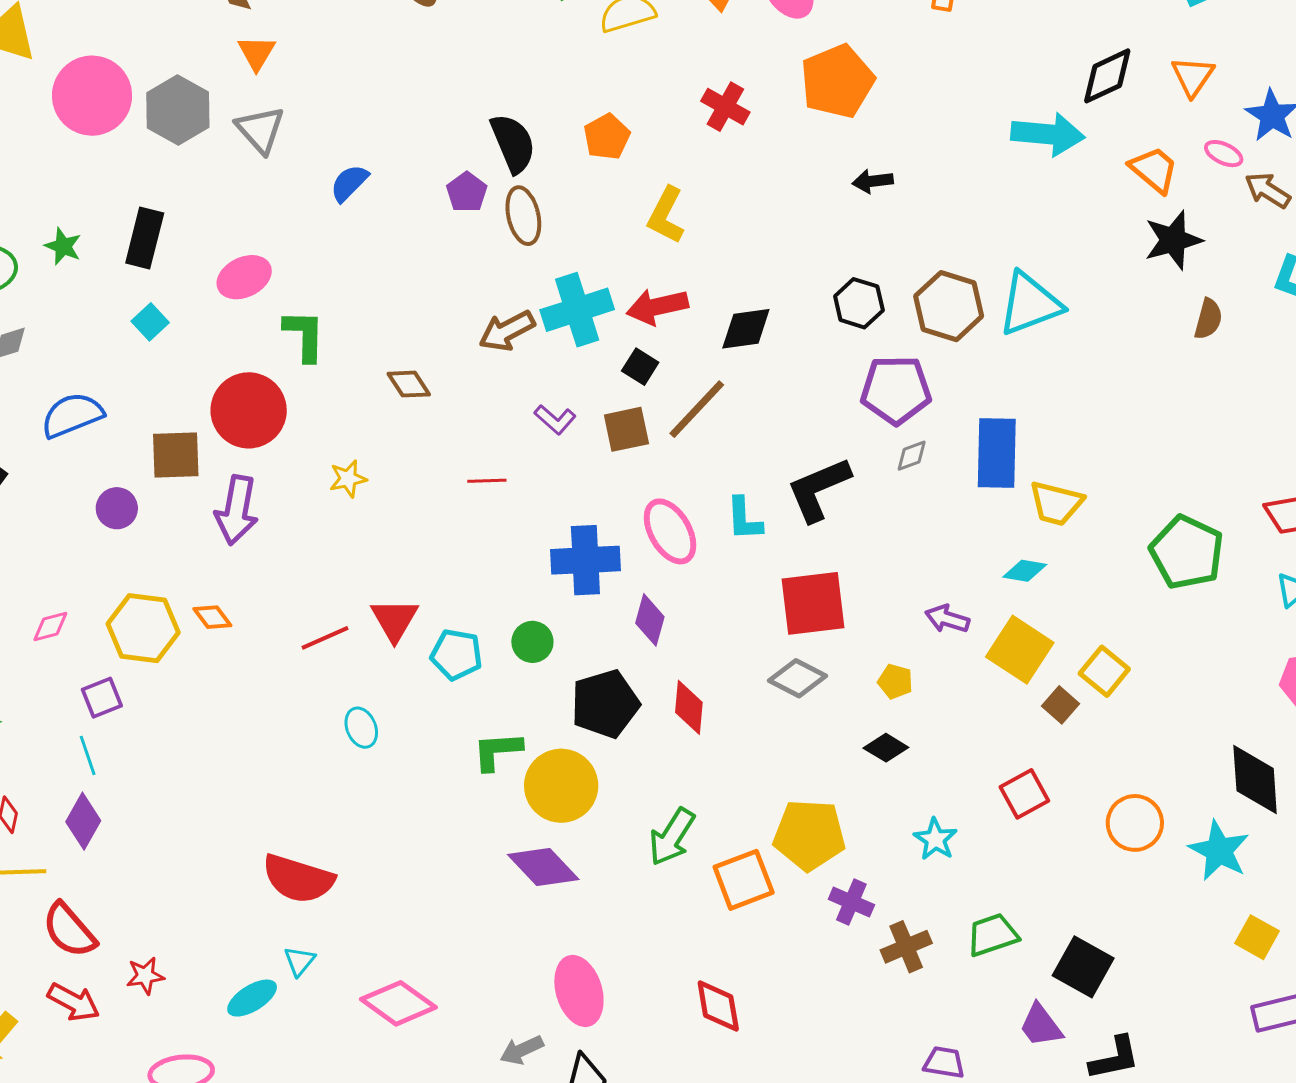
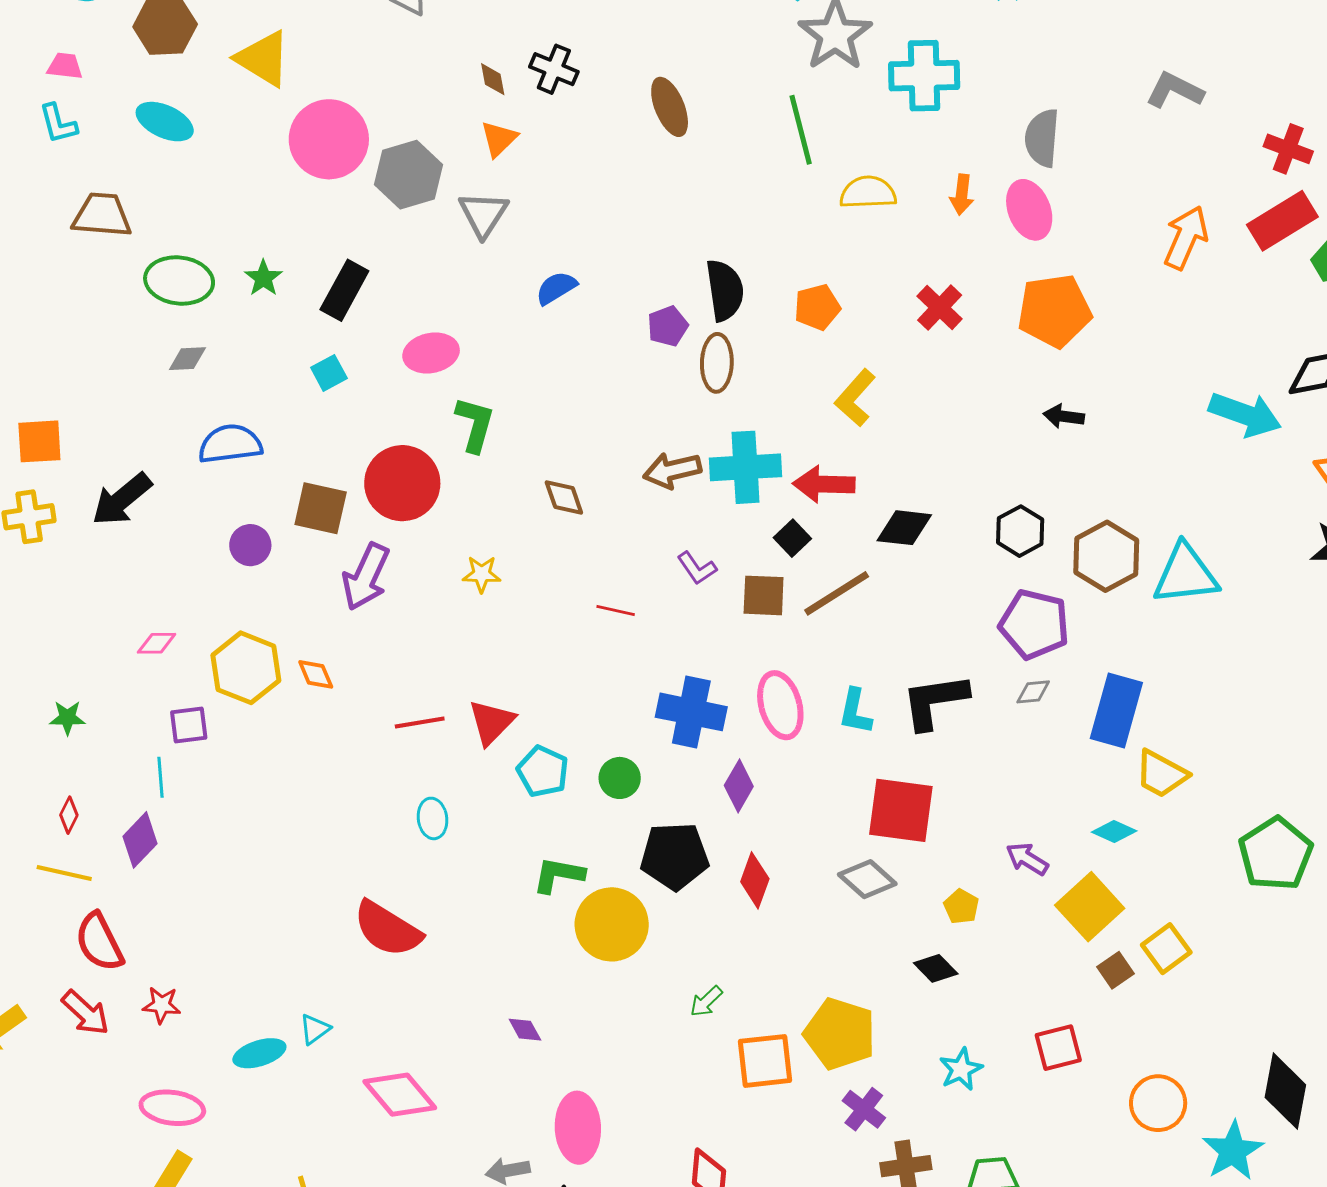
green arrow: (672, 837) -> (706, 1001), size x0.6
purple diamond: (543, 867) -> (525, 1030), moved, size x0.5
red semicircle: (298, 879) -> (387, 929), moved

